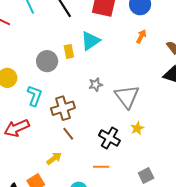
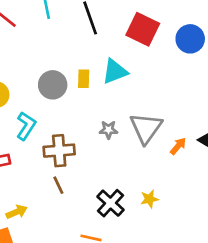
orange arrow: (141, 36) -> (178, 146), moved
gray triangle: (127, 97) -> (146, 128), moved
yellow arrow: (54, 158) -> (17, 212), moved

